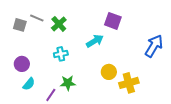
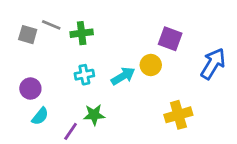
purple square: (113, 21) -> (170, 39), moved
green cross: (59, 24) -> (82, 33), turned 35
cyan arrow: (95, 41) -> (123, 76), moved
yellow circle: (109, 72) -> (151, 65), moved

